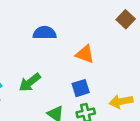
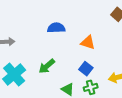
blue square: (81, 88) -> (86, 69), turned -32

